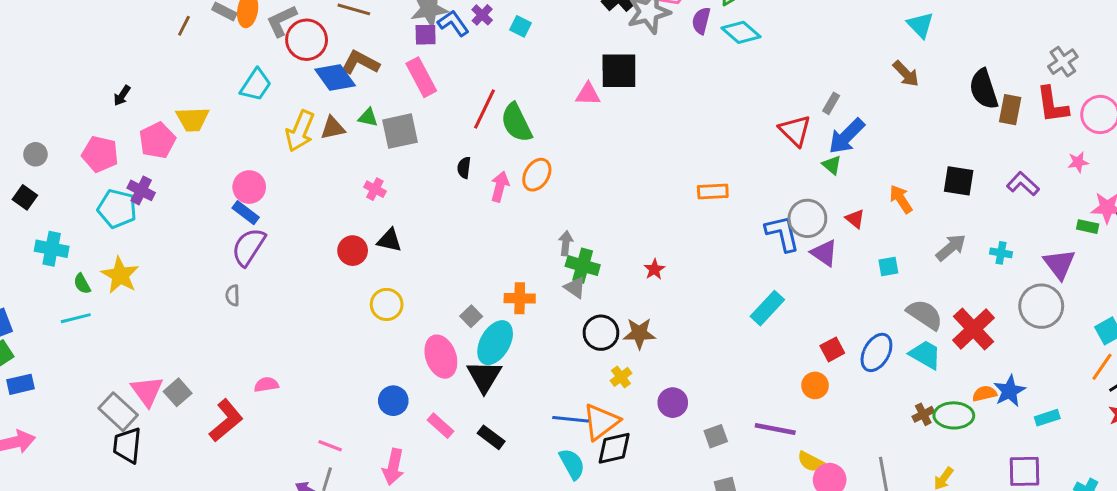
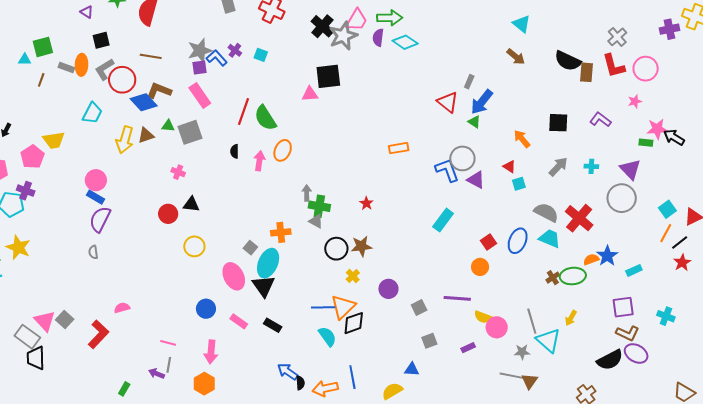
black semicircle: (984, 89) -> (568, 61), turned -40
red triangle: (855, 219) -> (509, 167), moved

